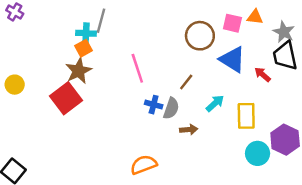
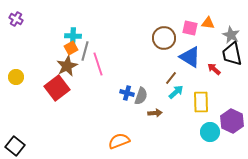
gray line: (101, 21) -> (85, 51), moved
pink line: (137, 68) -> (98, 64), moved
brown line: (186, 82) -> (171, 78), moved

